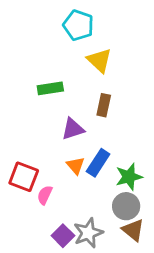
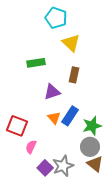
pink semicircle: (45, 195) -> (31, 147), moved

